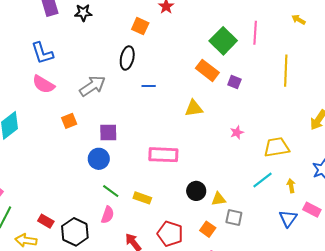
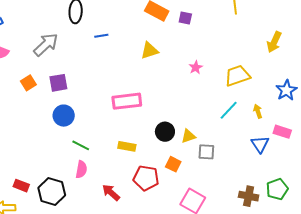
purple square: (108, 133) -> (58, 83), moved
yellow rectangle: (142, 198) -> (127, 146), moved
orange square: (208, 229) -> (173, 164), moved

